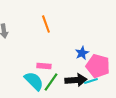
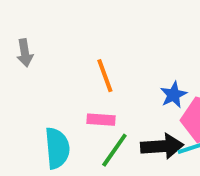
orange line: (46, 24) -> (105, 76), moved
cyan semicircle: (34, 81) -> (57, 148), moved, turned 40

